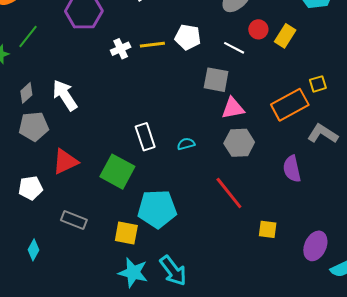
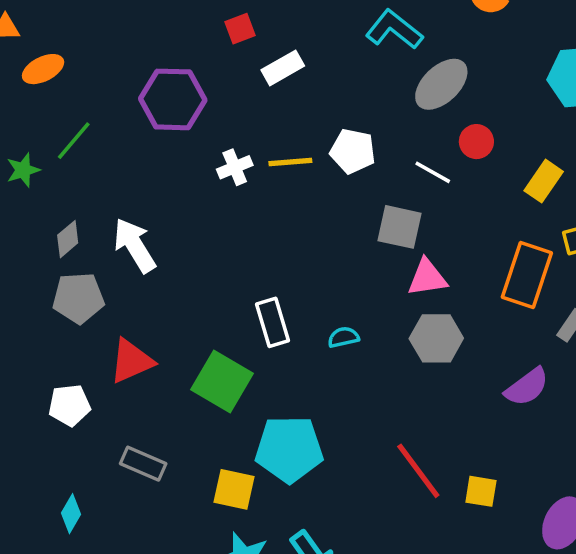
yellow rectangle: (285, 36) -> (544, 181), moved
orange rectangle: (290, 105) -> (527, 275), turned -45
purple semicircle: (292, 169) -> (527, 387), turned -116
red line: (229, 193) -> (418, 471), moved

